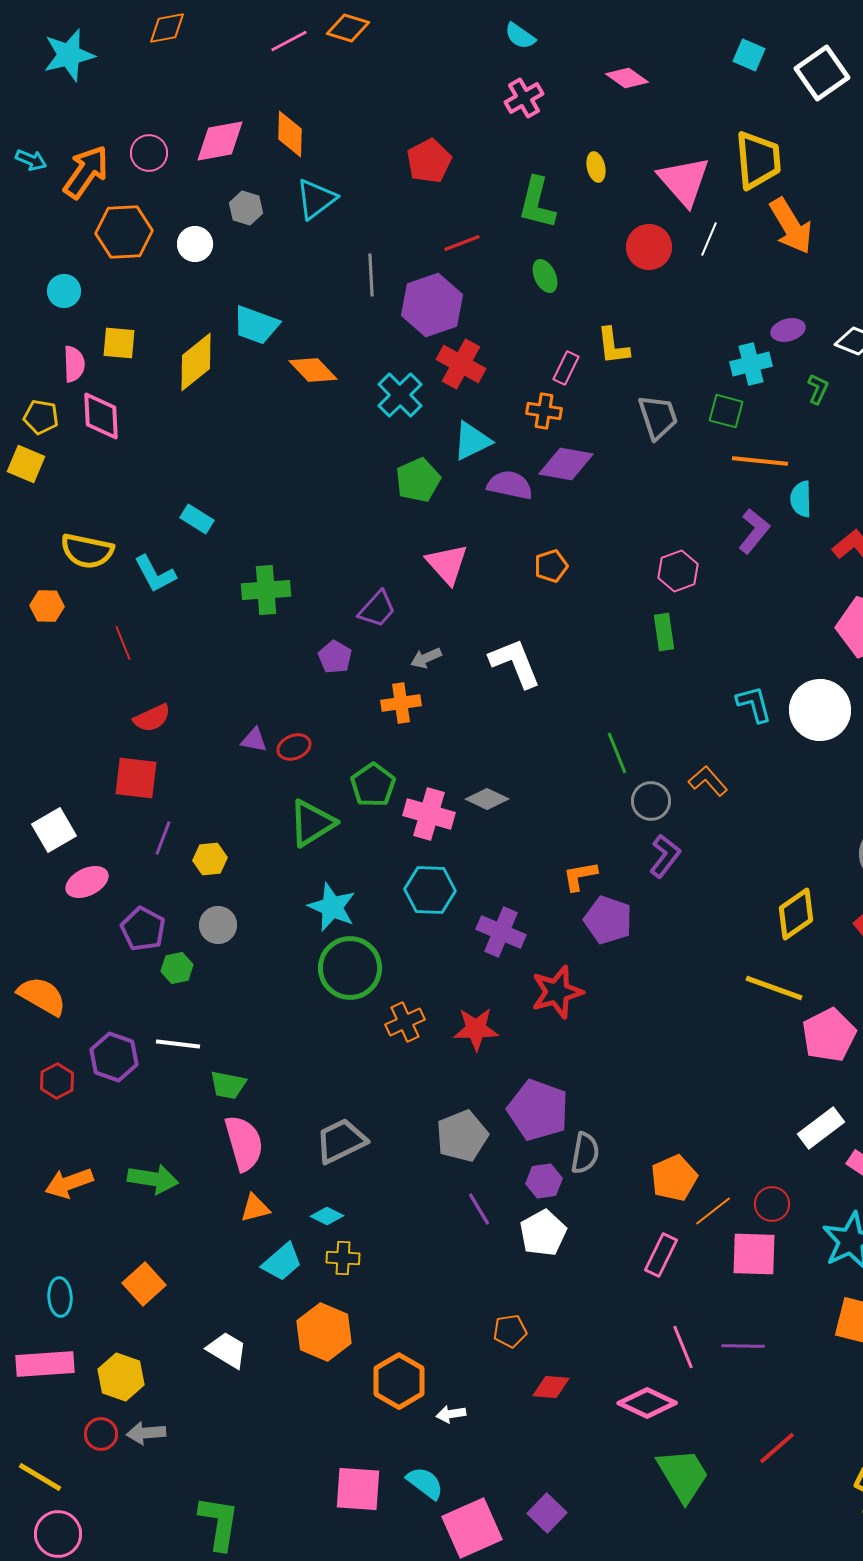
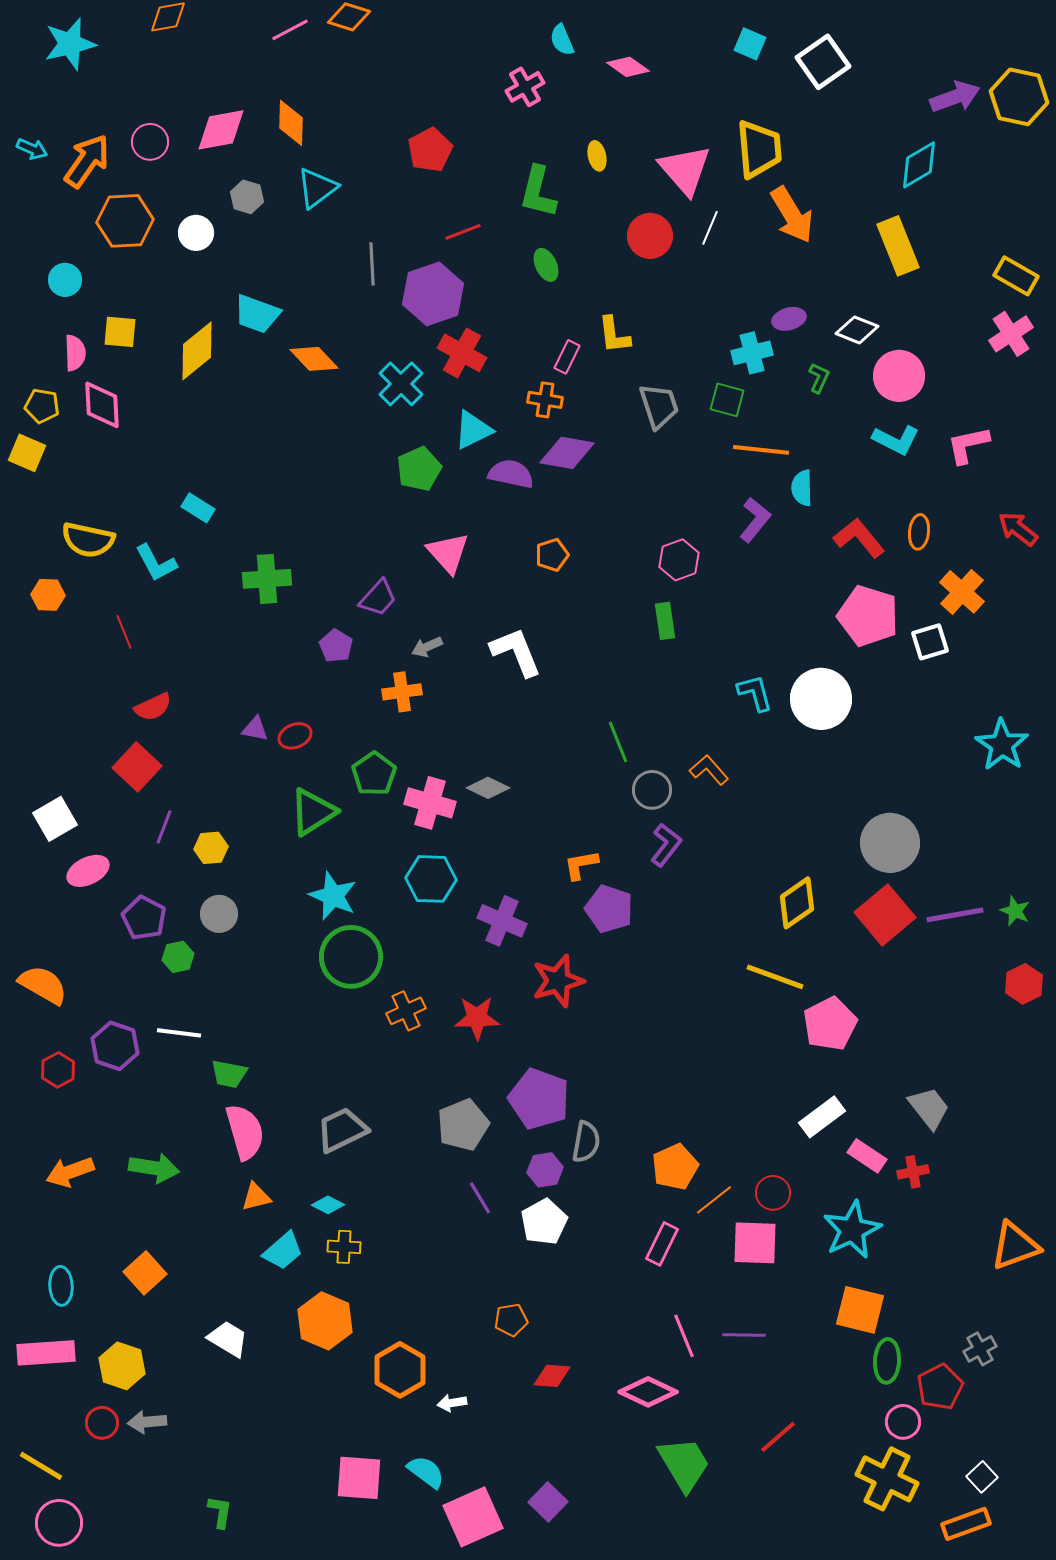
cyan semicircle: (520, 36) -> (562, 40), moved, turned 32
red square: (136, 778) -> (137, 767), turned 36
green L-shape: (219, 1523) -> (220, 1512), size x0.6

